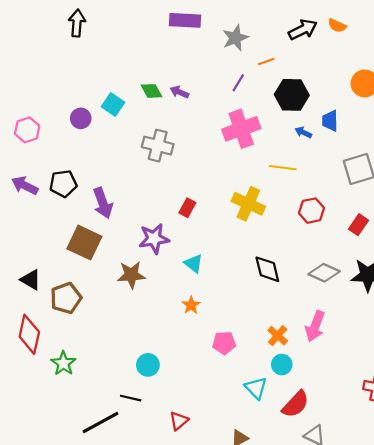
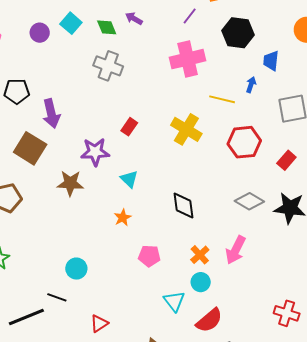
green diamond: (152, 91) -> (107, 27), moved
blue arrow: (303, 132) -> (251, 85), moved, turned 77
red hexagon: (311, 211) -> (244, 142), size x1.4
black diamond: (267, 269) -> (183, 206), moved

